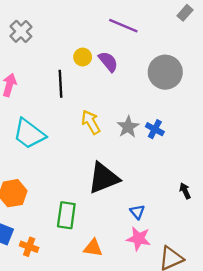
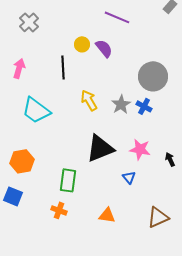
gray circle: (165, 72) -> (153, 76), moved
pink star: (138, 239) -> (140, 149), moved
orange cross: (29, 247) -> (59, 210), moved
orange triangle: (93, 248) -> (107, 215), moved

